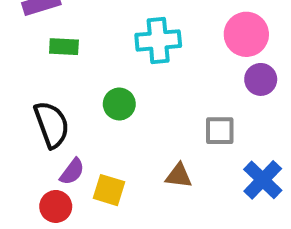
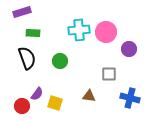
pink circle: (246, 34) -> (106, 32), moved
black semicircle: (52, 125) -> (27, 58), moved
blue cross: (263, 180) -> (130, 98), turned -30
red circle: (56, 206) -> (22, 106), moved

